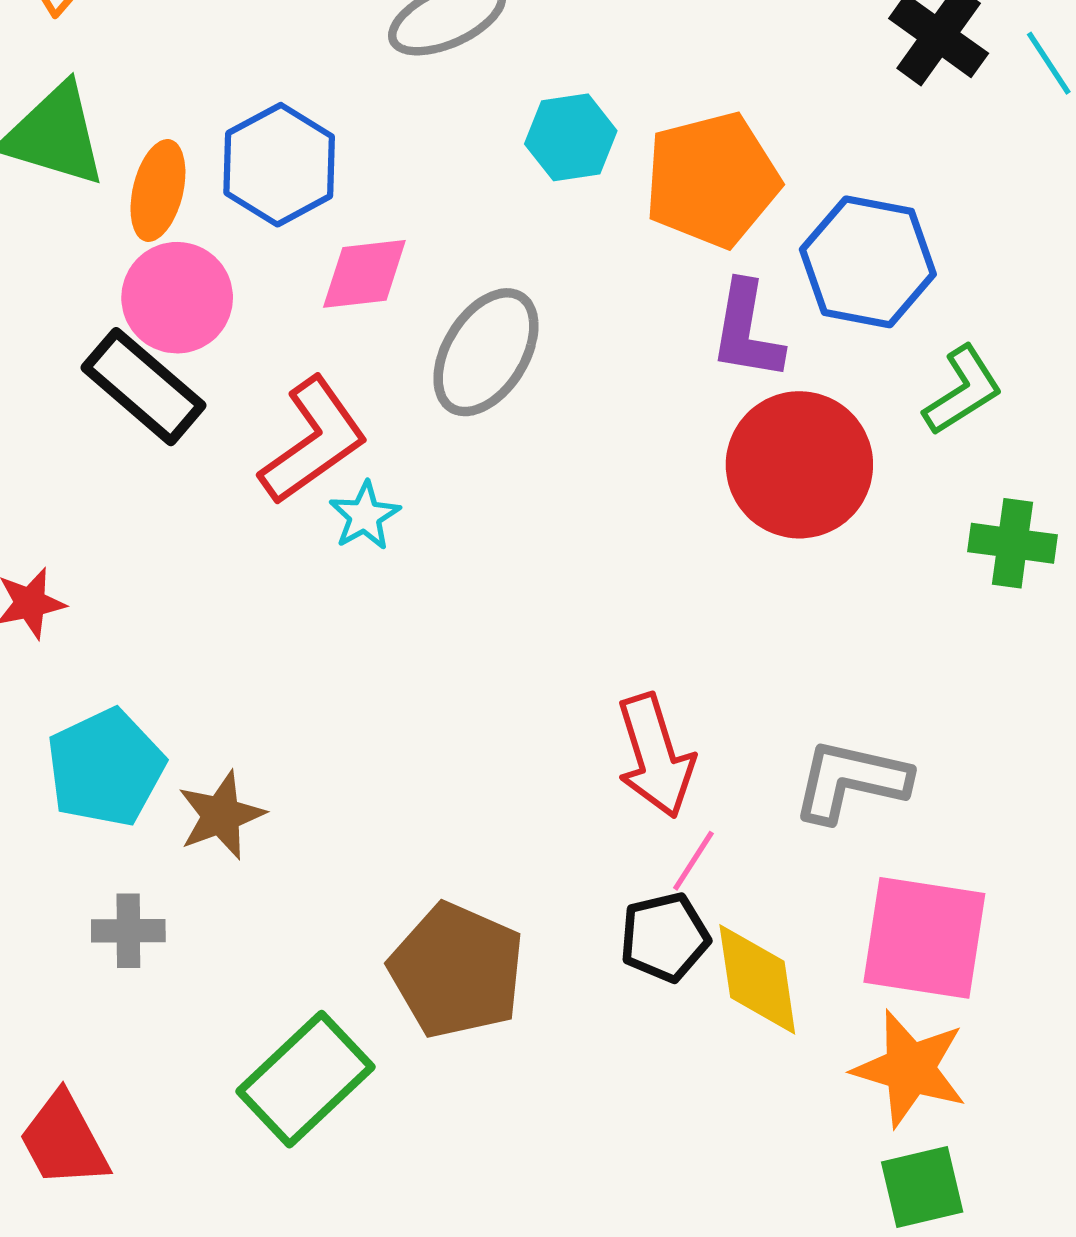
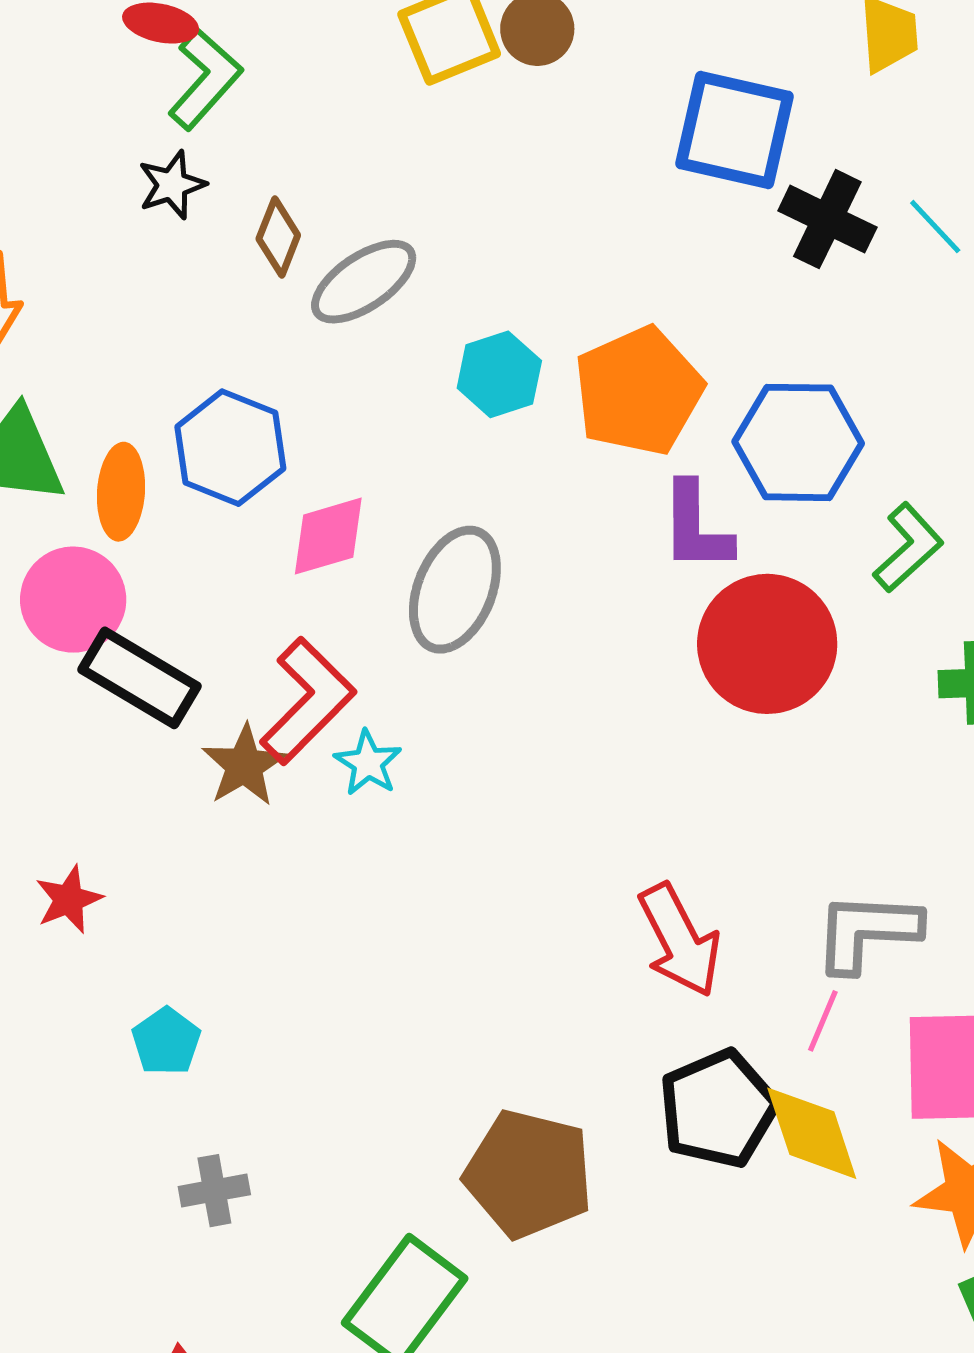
pink circle: (177, 298) -> (73, 600), moved
cyan pentagon: (106, 768) -> (166, 1041), size x0.6
brown star: (221, 815) -> (244, 765), moved
pink line: (693, 861) -> (823, 1021), moved
black pentagon: (665, 937) -> (718, 1109), size x1.4

